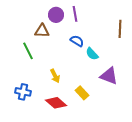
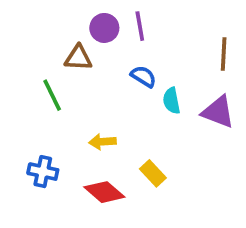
cyan semicircle: (92, 54) -> (171, 101), turned 32
yellow arrow: (55, 76) -> (102, 142), turned 112
purple triangle: (109, 76) -> (218, 112), moved

